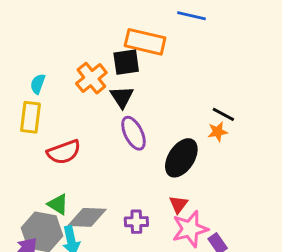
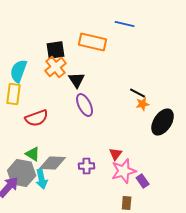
black square: (126, 62) -> (56, 50), moved
cyan semicircle: (38, 84) -> (19, 71), size x1.6
black line: (223, 114) -> (138, 93), moved
black ellipse: (181, 158) -> (163, 122), moved

